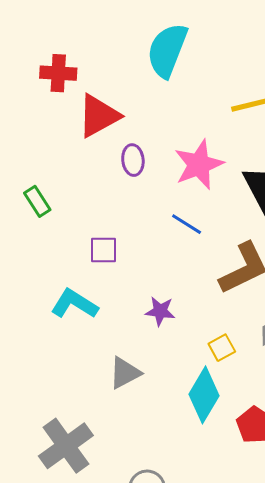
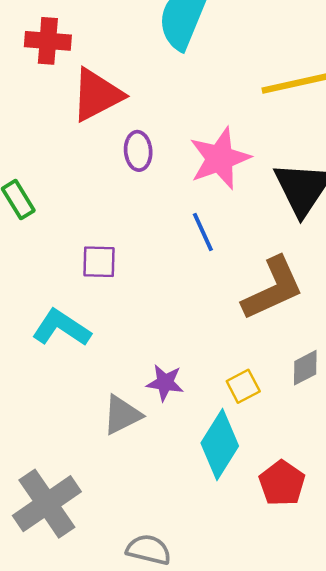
blue line: (187, 224) -> (203, 232), turned 32
purple star: (160, 311) -> (165, 383), moved

